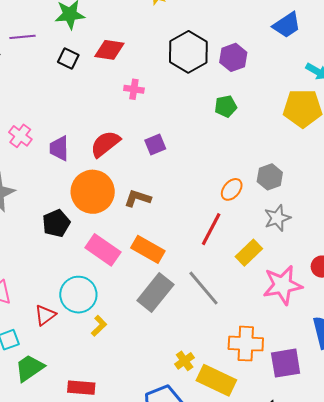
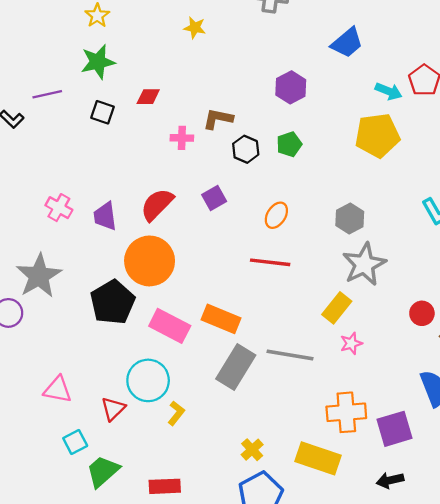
red diamond: (109, 50) -> (148, 97), size x0.7
black hexagon: (188, 52) -> (246, 149), moved, size x0.6
orange ellipse: (232, 189) -> (276, 215), moved
brown L-shape: (138, 198) -> (218, 119), moved
gray star: (277, 218) -> (364, 264), size x1.4
black pentagon: (56, 223) -> (113, 302), size x1.4
red line: (211, 229) -> (270, 262), moved, turned 76
pink star: (283, 285) -> (351, 343), moved, size x0.5
gray line: (203, 288) -> (290, 355), turned -33
yellow cross: (185, 361) -> (252, 450), moved

